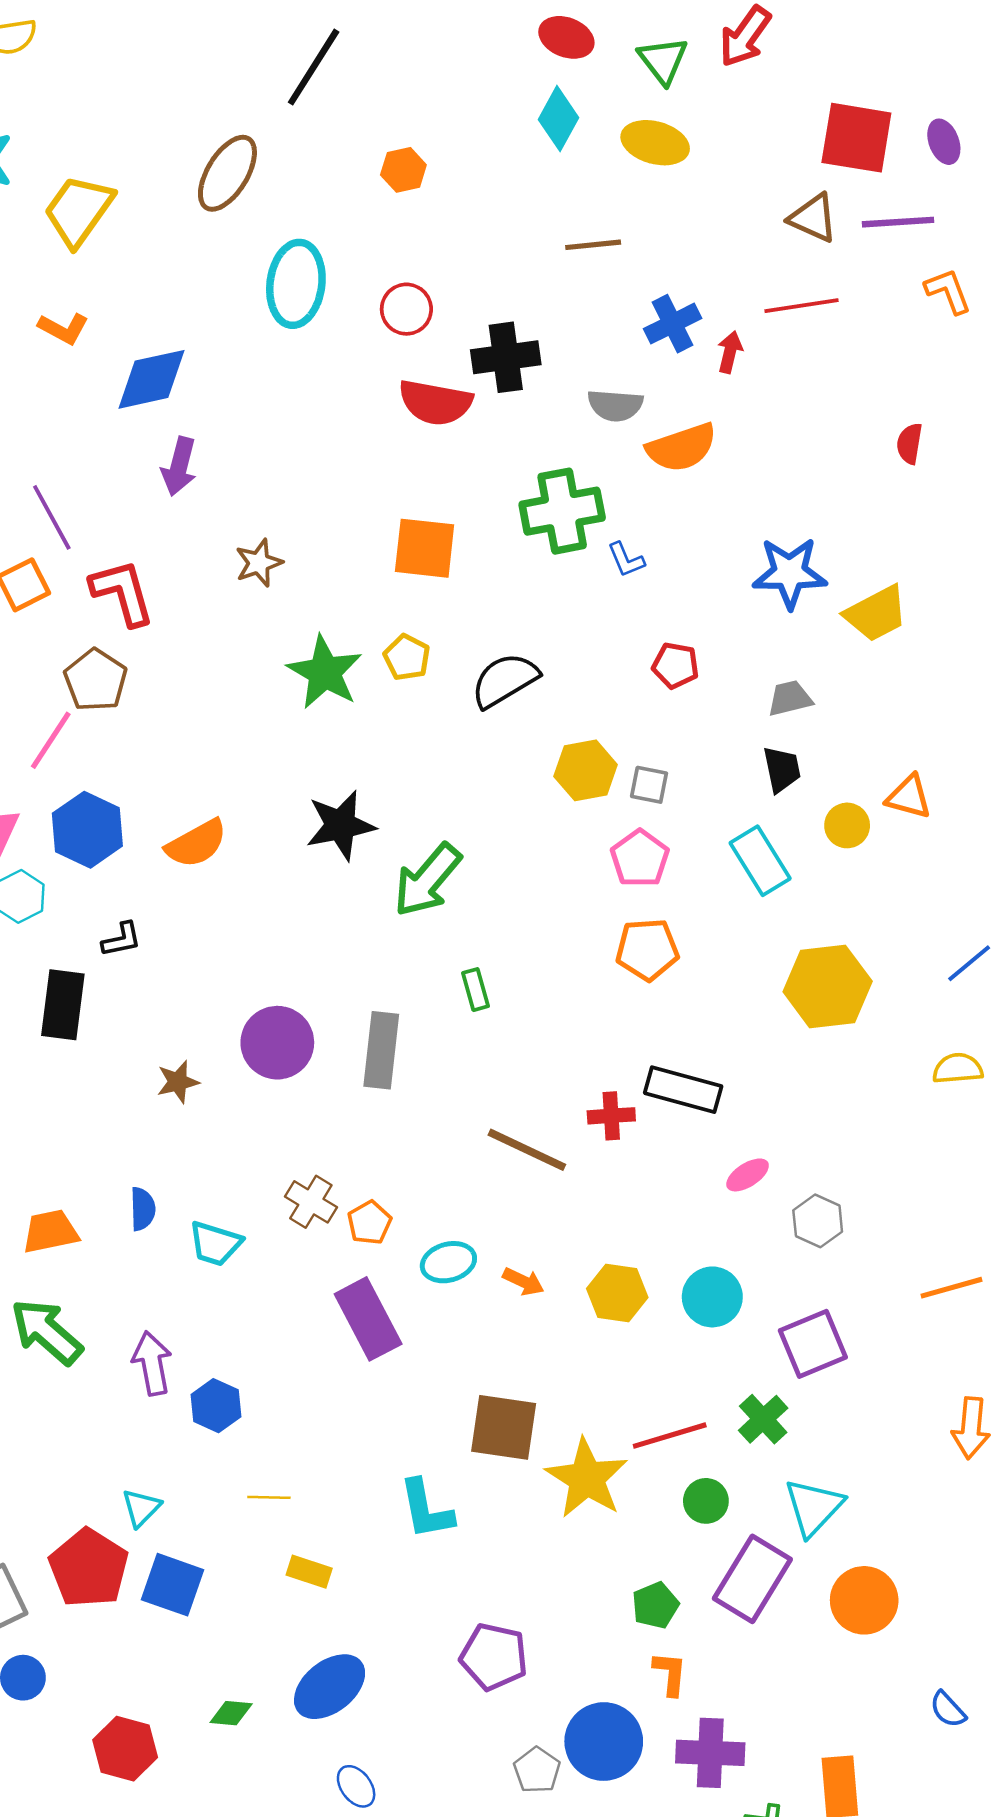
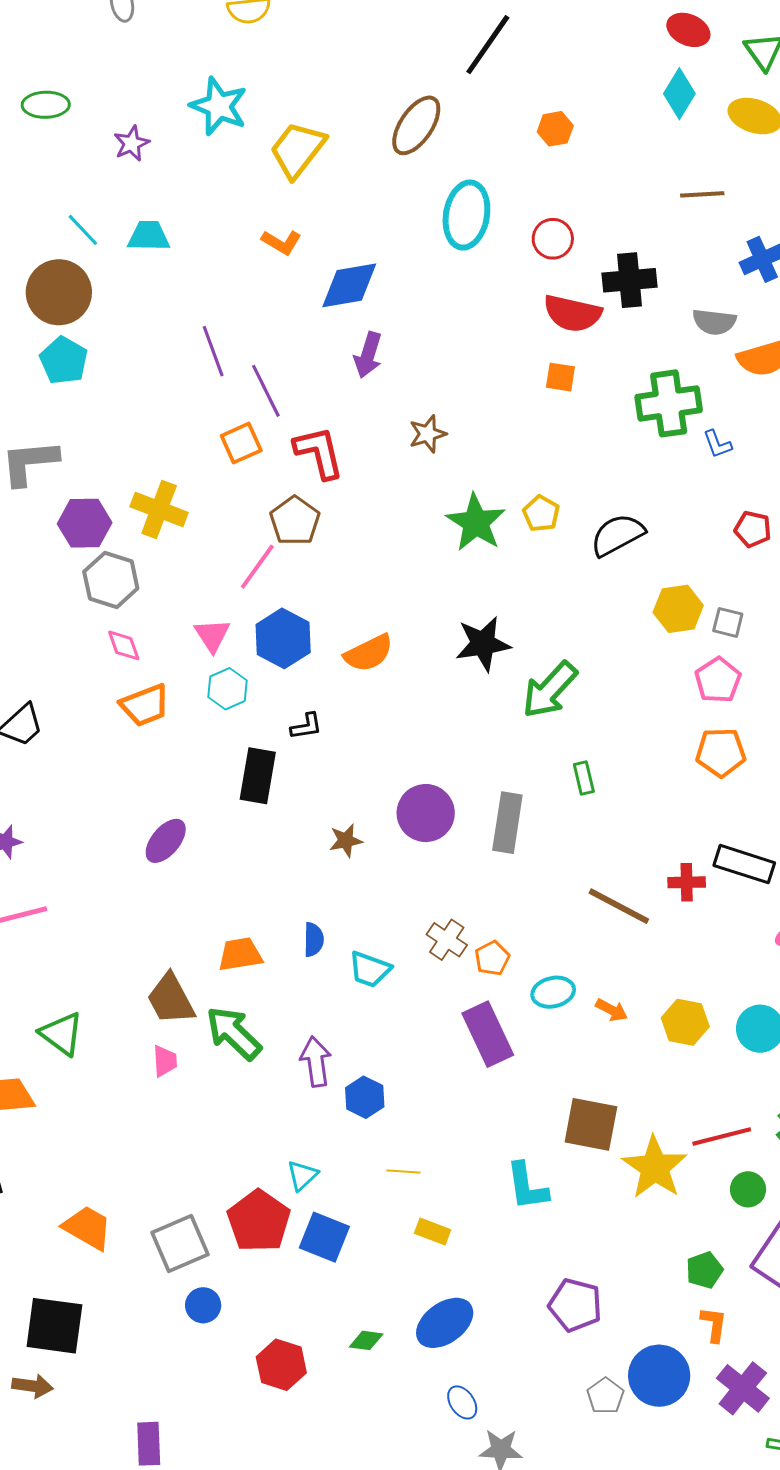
orange square: (425, 548) -> (560, 377), moved, size x0.6
purple cross: (710, 1753) -> (743, 1388), turned 34

